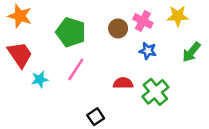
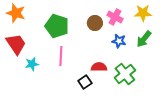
green arrow: (191, 52) -> (144, 39), moved
pink line: (76, 69) -> (61, 56), turned -30
black square: (96, 117) -> (85, 82), moved

